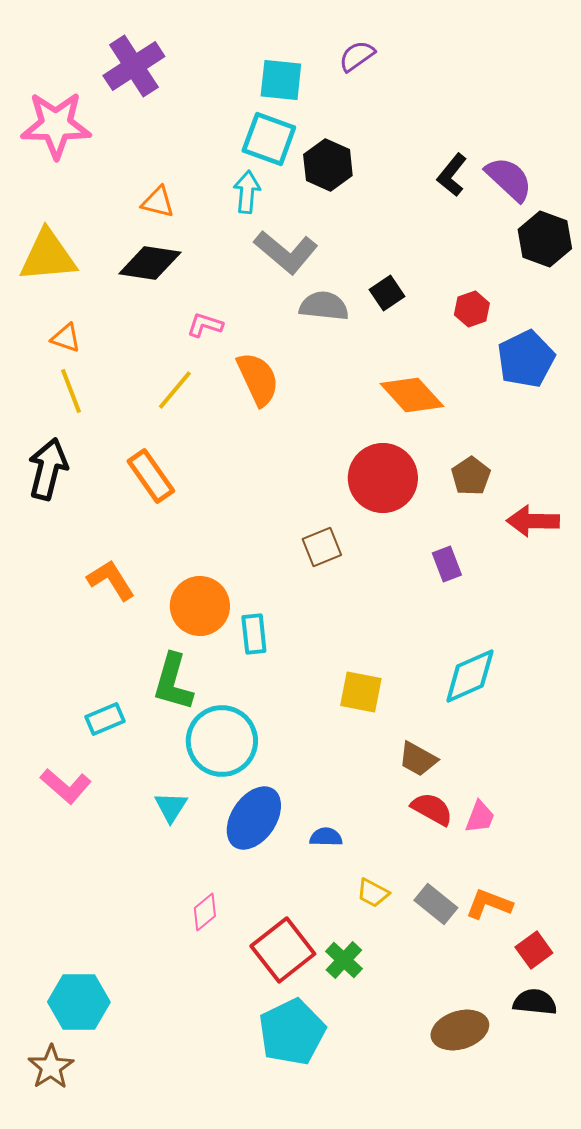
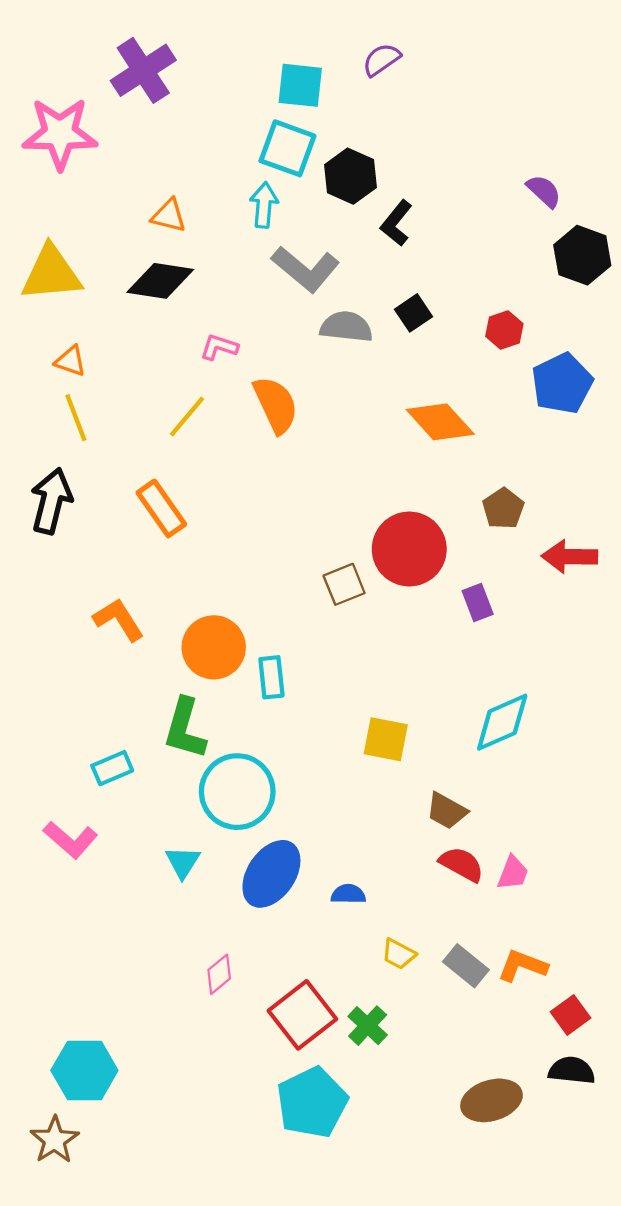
black L-shape: (452, 175) -> (396, 223), moved
purple semicircle: (509, 179) -> (544, 191), size x0.7
red circle: (383, 478) -> (409, 549), moved

